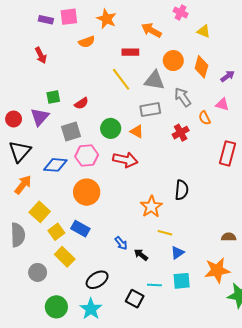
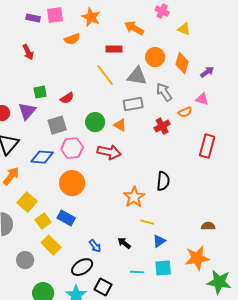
orange semicircle: (205, 118) -> (185, 112), turned -88
blue arrow: (121, 243) -> (95, 246), moved
black square: (135, 299) -> (103, 287), moved

